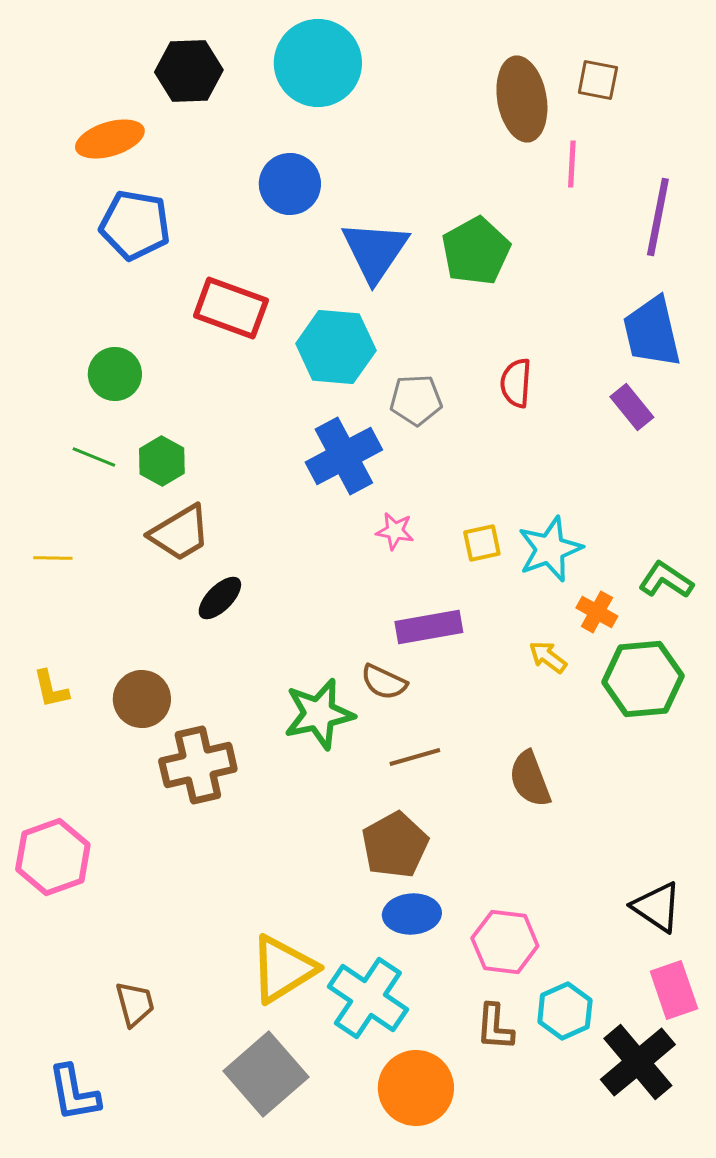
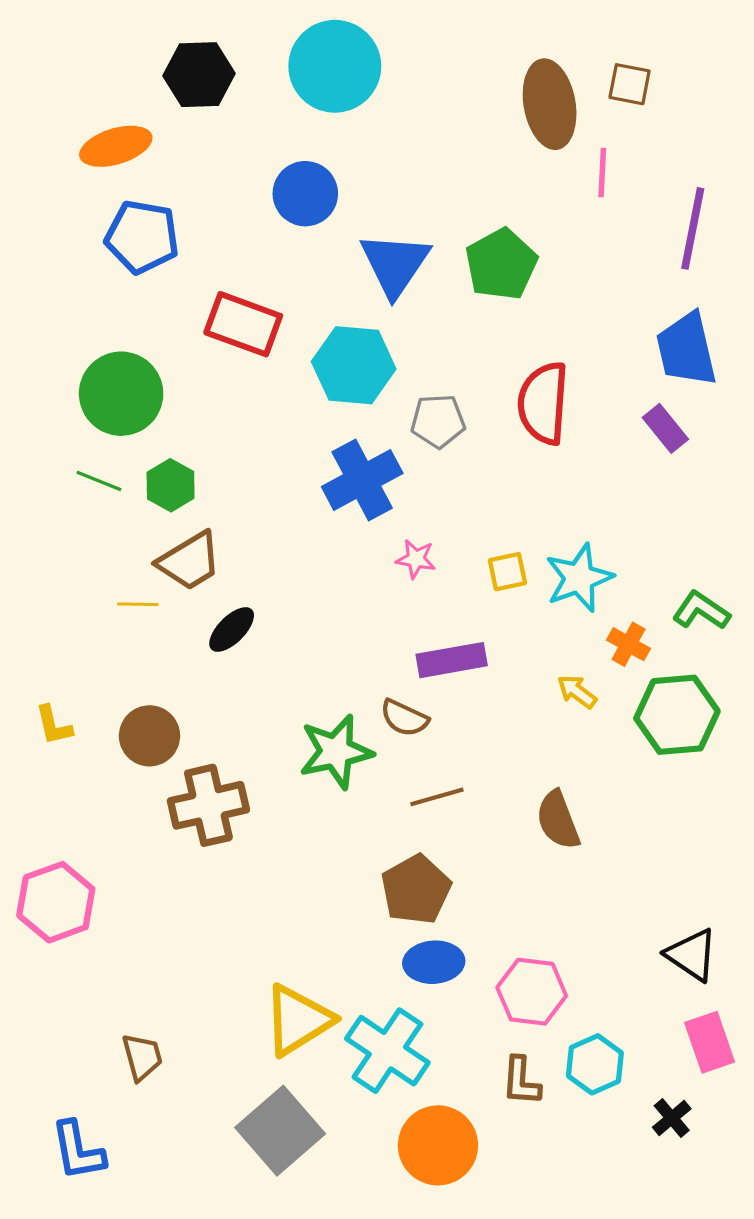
green circle: (115, 374) -> (121, 394), size x1.5
red semicircle: (516, 383) -> (543, 403), size x1.6
yellow line: (53, 558) -> (138, 604), moved
black cross: (638, 1062) -> (672, 1118), size x0.5

